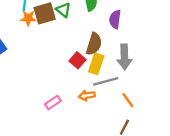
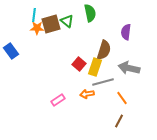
purple semicircle: (115, 19) -> (126, 32), moved
brown semicircle: (94, 44) -> (104, 50), moved
gray arrow: (124, 57) -> (129, 68), moved, turned 105

